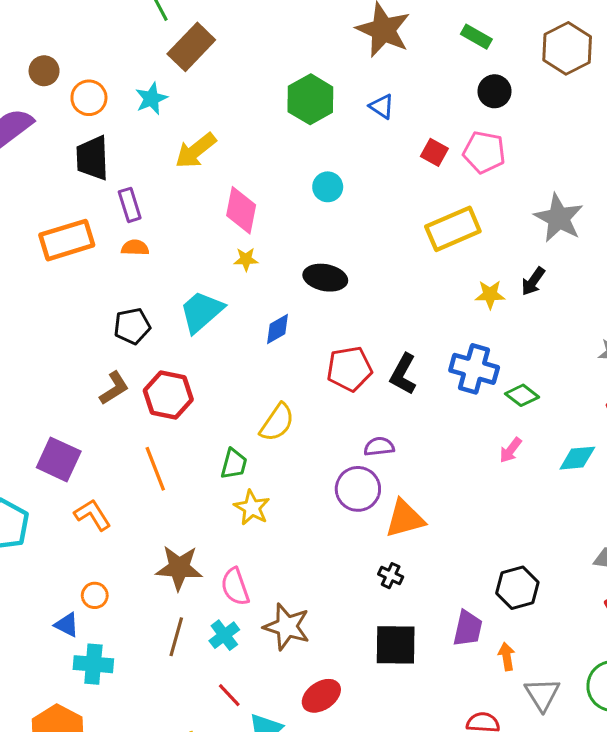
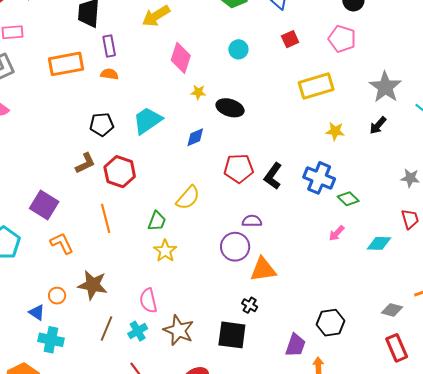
red square: (434, 152) -> (290, 39), moved, turned 30
yellow star: (246, 259) -> (198, 92), moved
black arrow: (533, 281) -> (378, 125), moved
brown star: (179, 568) -> (93, 285), moved
black square: (396, 645) -> (232, 335), moved

